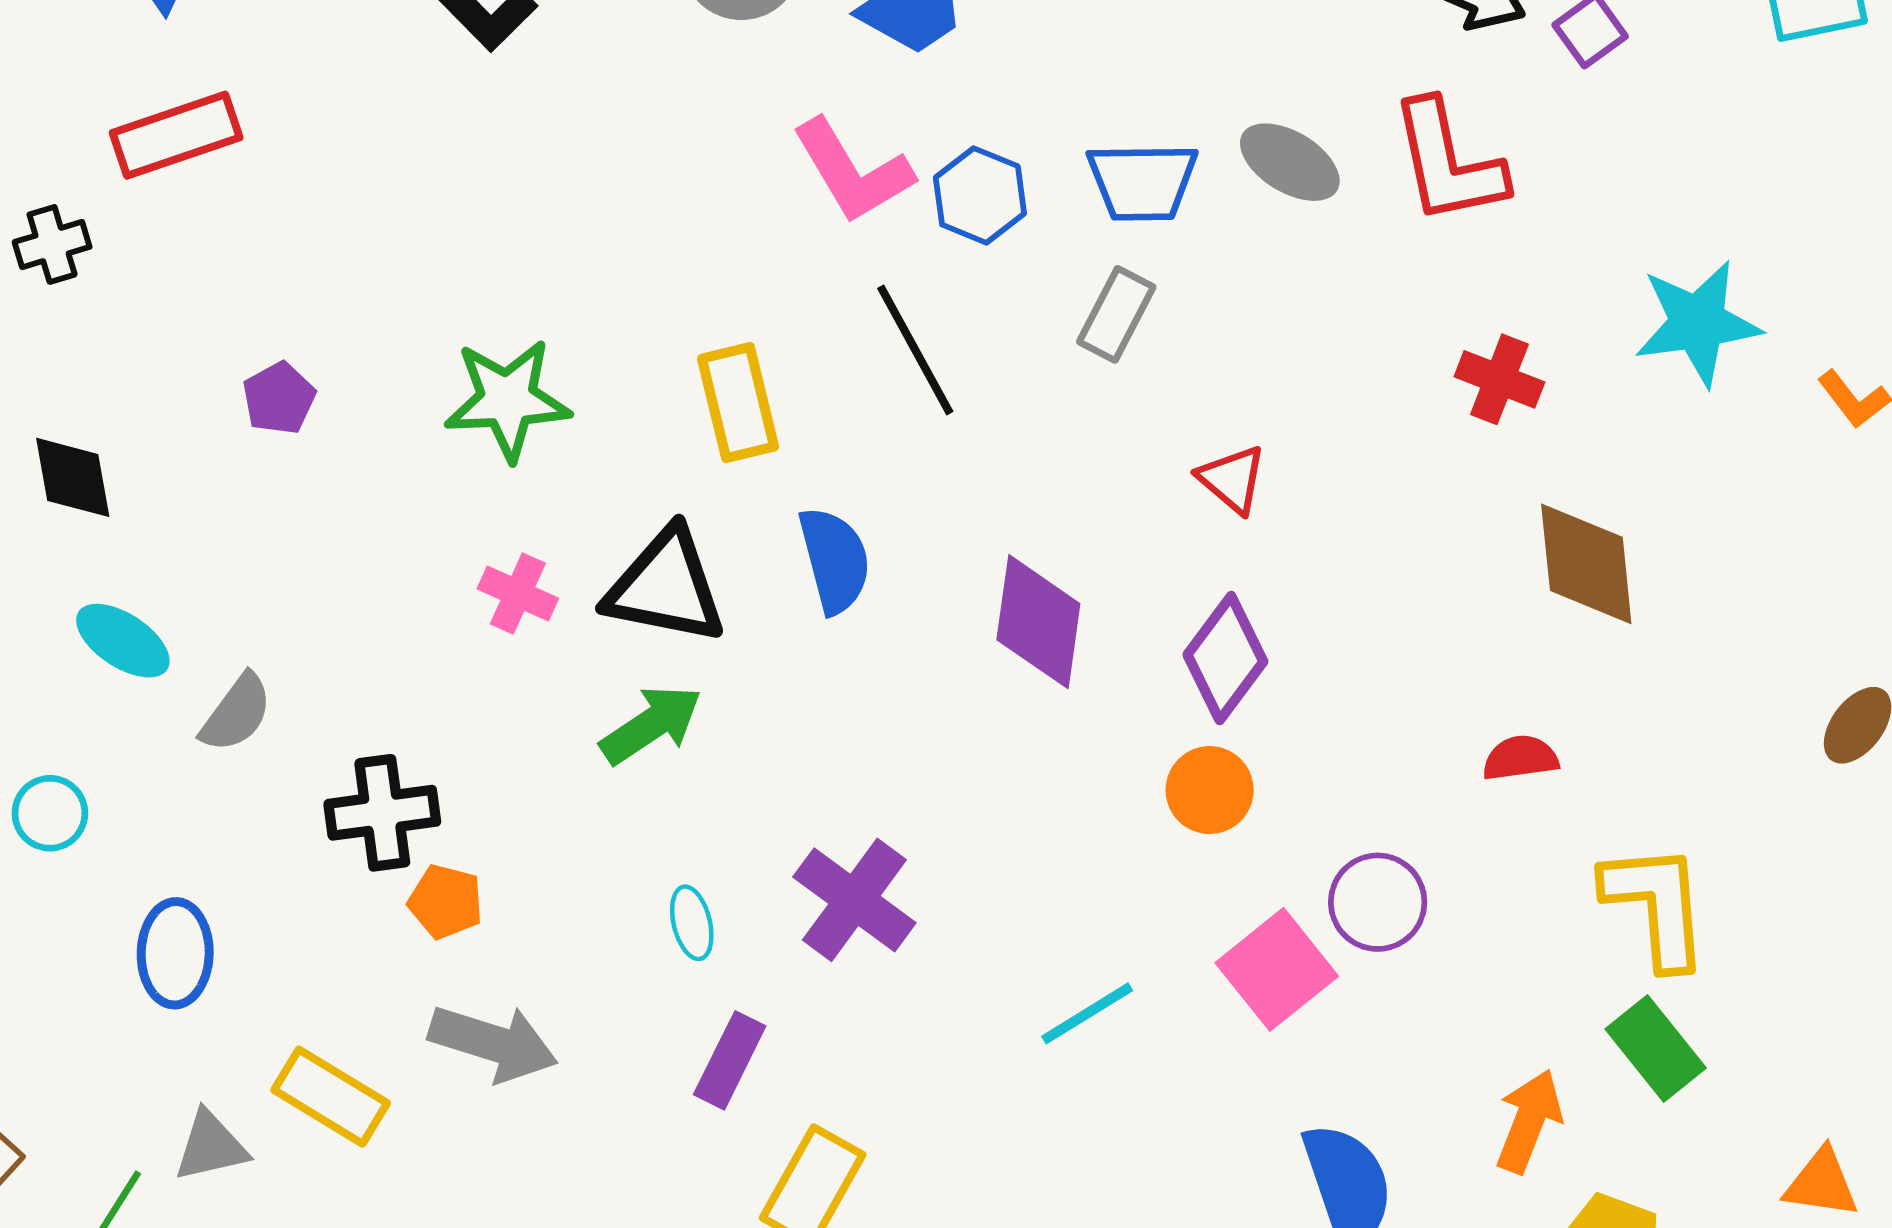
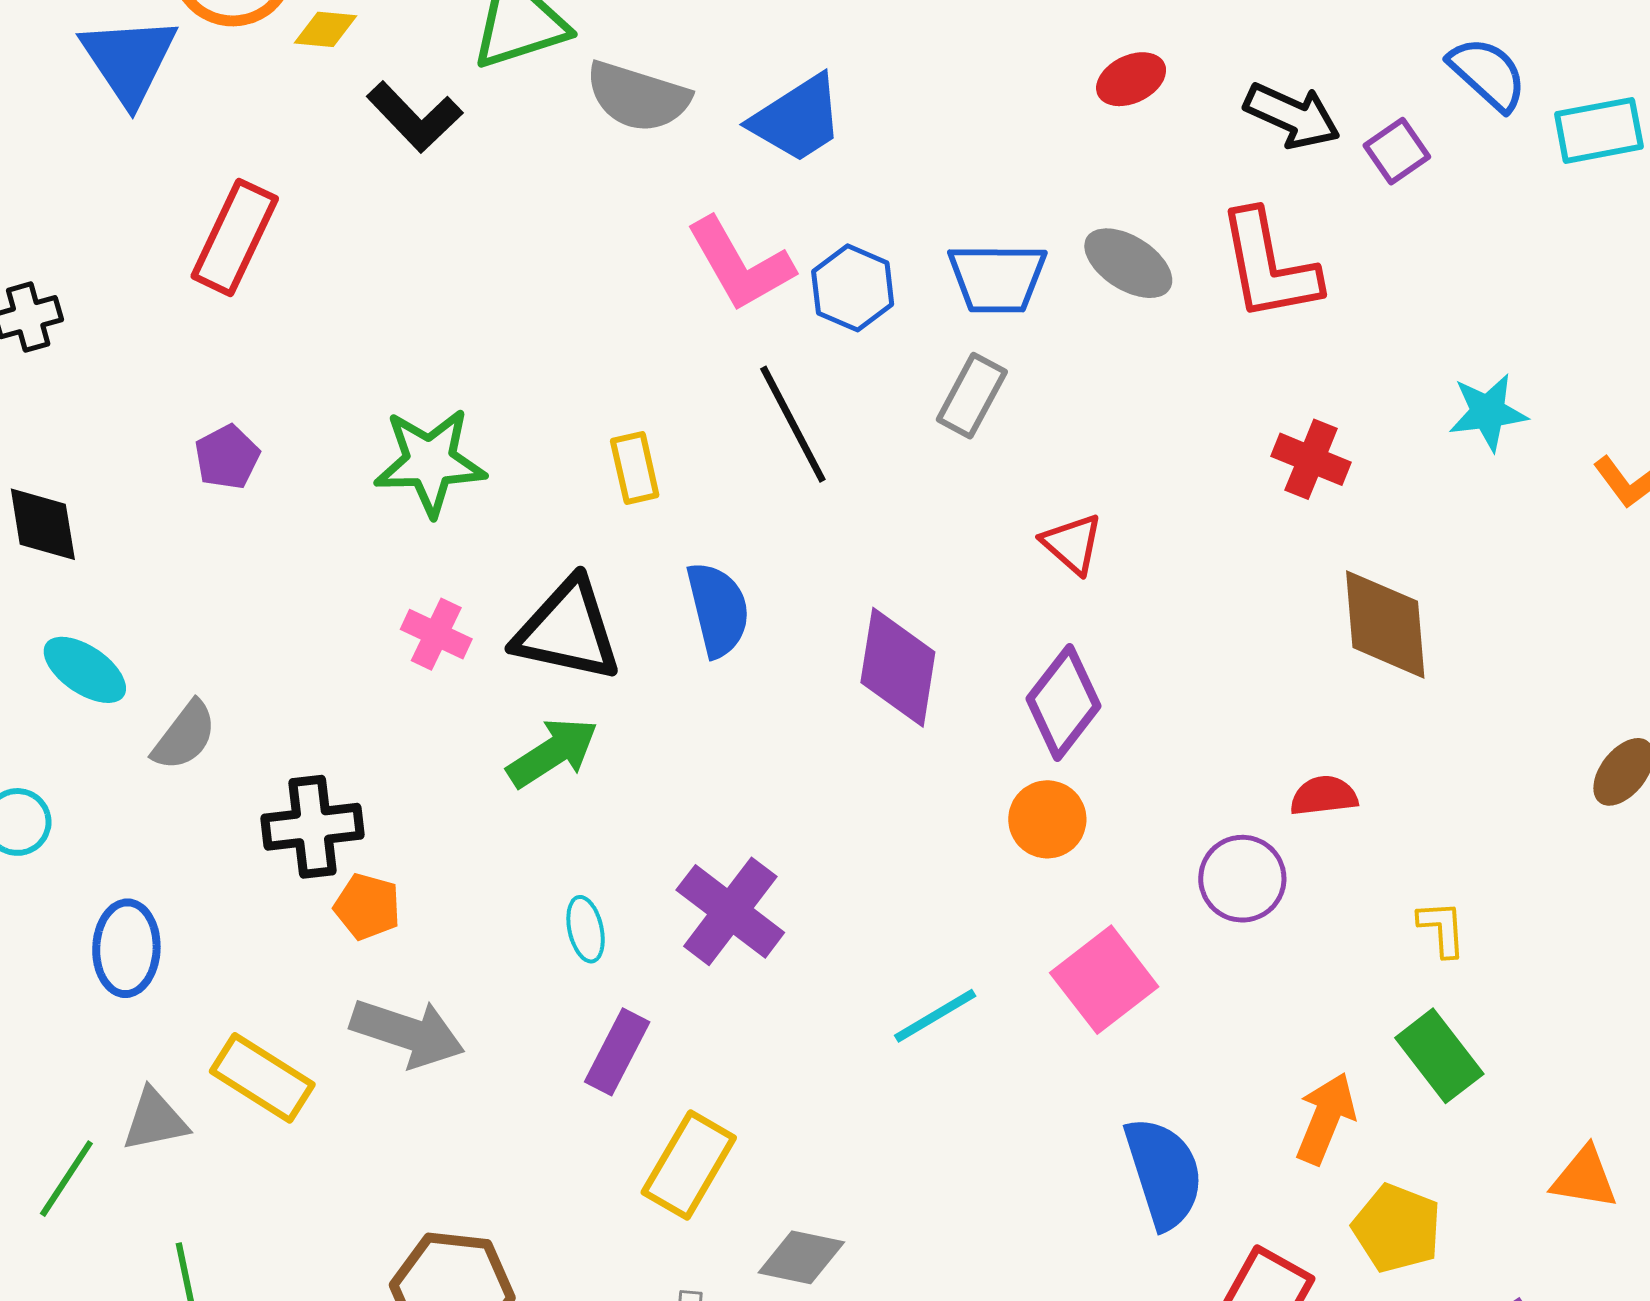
red rectangle: (176, 135) -> (235, 237), moved, turned -47
cyan star: (1698, 323) -> (1488, 412), size x0.7
yellow rectangle: (738, 403) -> (635, 468), size x0.7
purple circle: (1378, 902) -> (1242, 879), moved
yellow L-shape: (1656, 905) -> (1442, 929), size x0.5

